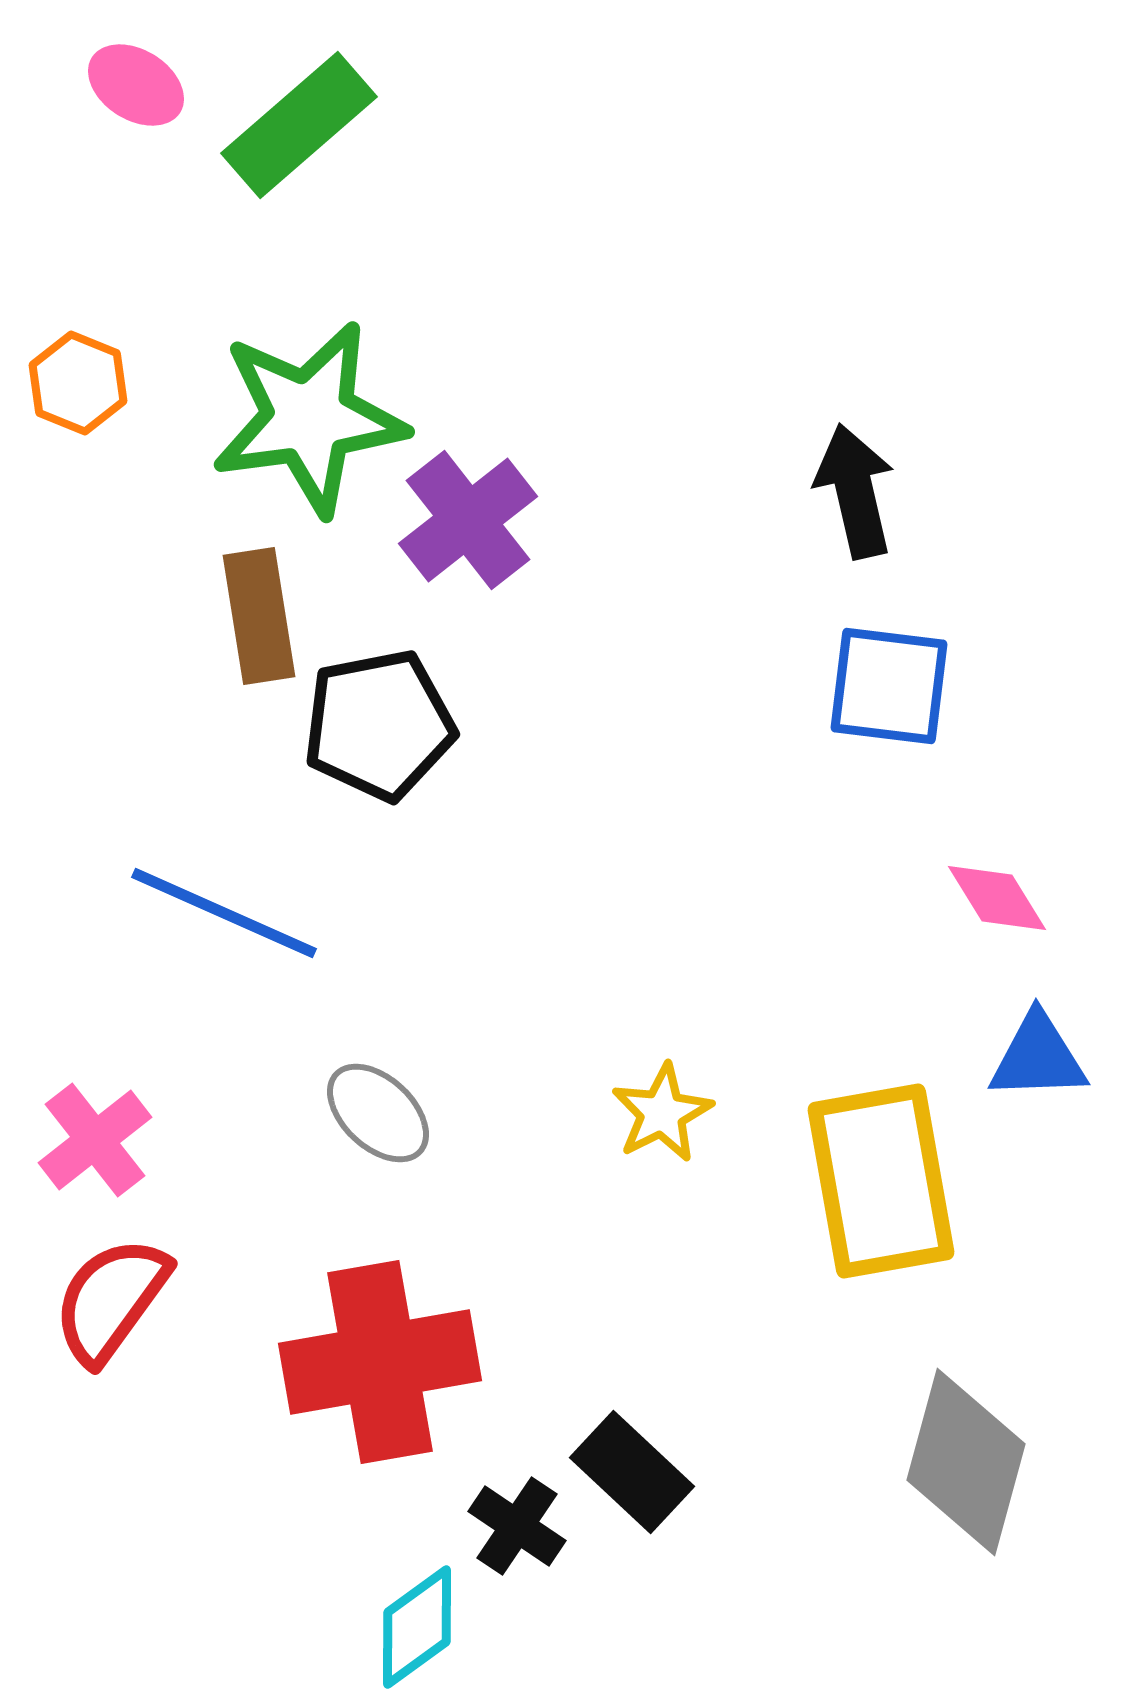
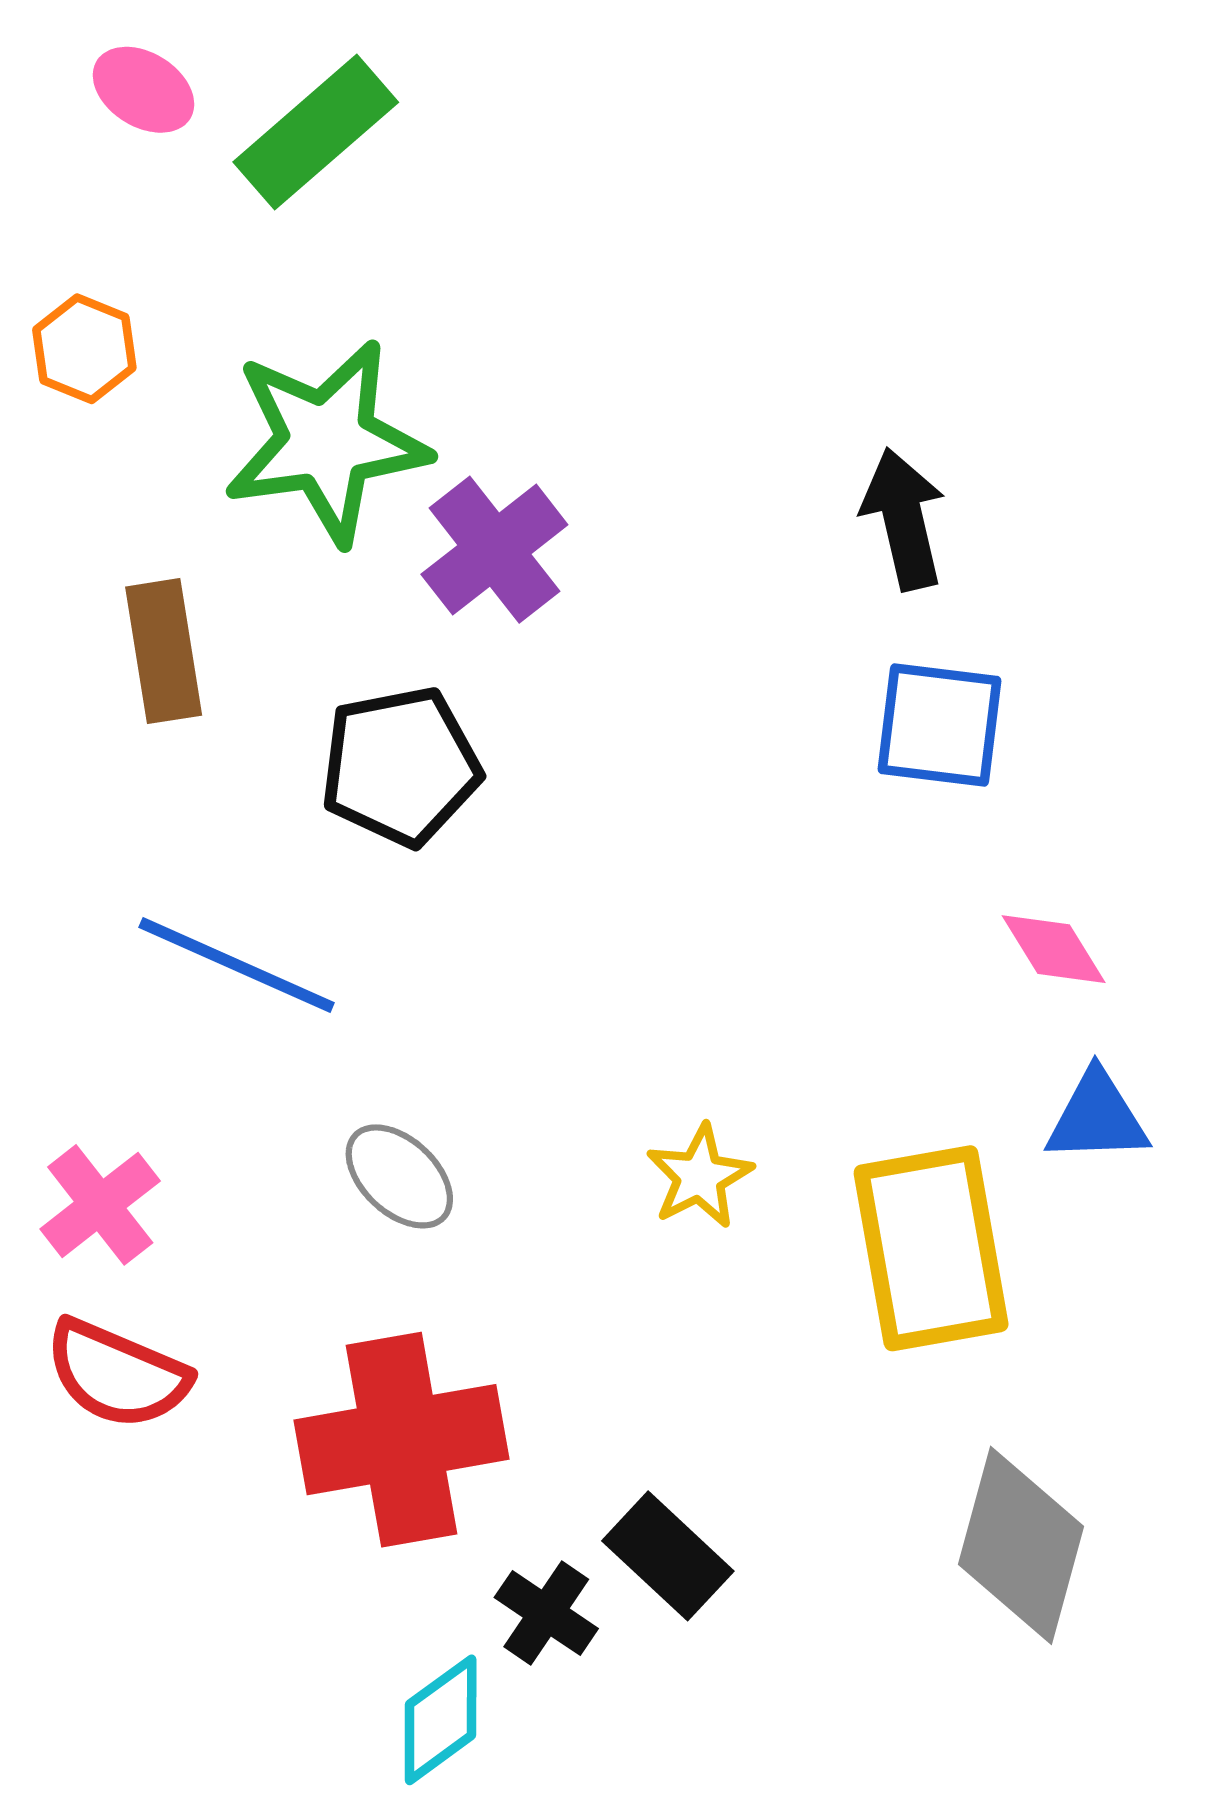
orange hexagon: (78, 383) -> (84, 349), moved
brown rectangle: (259, 616) -> (164, 651), moved
red semicircle: (111, 1300) -> (117, 1374), turned -103

